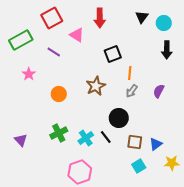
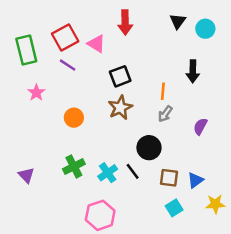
red square: (52, 18) -> (65, 37), moved
green rectangle: (21, 40) -> (26, 50), turned -75
black arrow: (167, 50) -> (193, 71), moved
black square: (113, 54) -> (120, 76), moved
purple semicircle: (159, 91) -> (200, 126), moved

